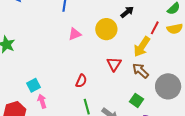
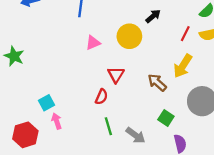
yellow arrow: (142, 47) -> (183, 66), moved
red triangle: (114, 64) -> (116, 75), moved
brown arrow: (140, 71) -> (157, 83), moved

